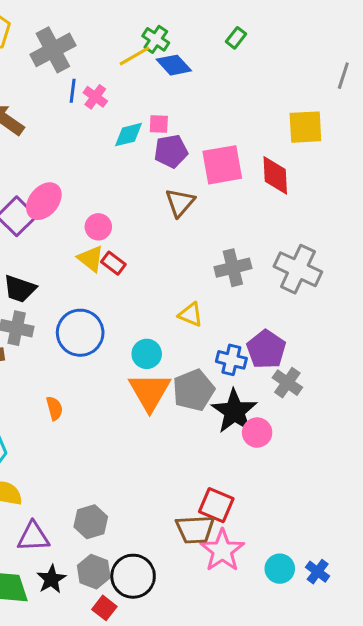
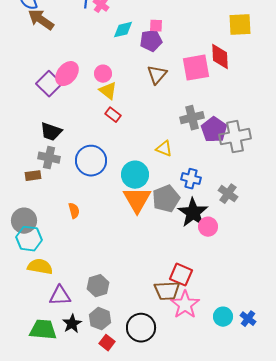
pink square: (159, 124) -> (156, 26), moved
pink square: (222, 165) -> (196, 68), moved
pink circle: (98, 227) -> (103, 74), moved
yellow triangle: (91, 259) -> (108, 91), moved
gray cross: (298, 269) -> (235, 137), moved, turned -36
purple pentagon: (266, 349) -> (214, 130), moved
cyan circle: (147, 354) -> (135, 175), size x1.4
black circle: (133, 576) -> (141, 328), moved

